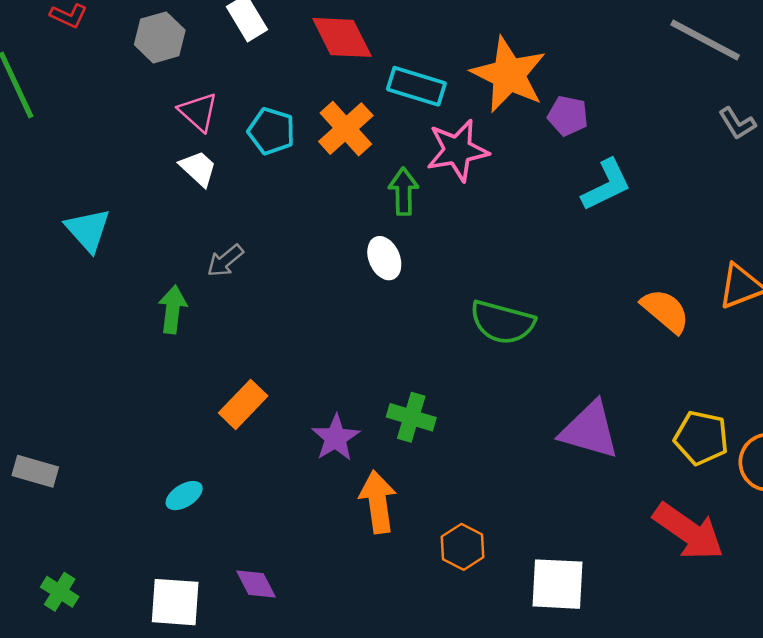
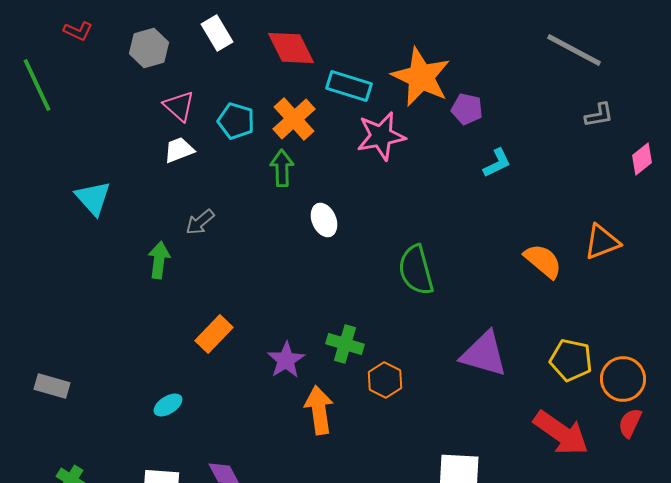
gray L-shape: (737, 123) -> (599, 115), turned -68
white trapezoid: (198, 168) -> (179, 150), turned -64
cyan L-shape: (606, 185) -> (497, 163), size x0.7
green arrow: (404, 191) -> (282, 168), moved
green semicircle: (502, 322) -> (416, 270), turned 60
orange hexagon: (463, 547) -> (385, 380), moved

